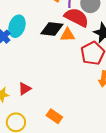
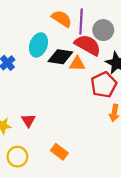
cyan ellipse: (17, 26) -> (39, 45), moved
red triangle: (25, 89) -> (28, 120), turned -32

